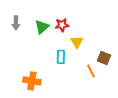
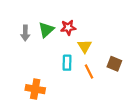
gray arrow: (16, 23) -> (25, 33), moved
orange line: (91, 71) -> (89, 71), moved

